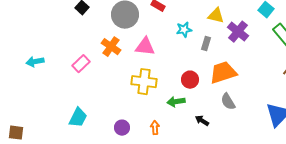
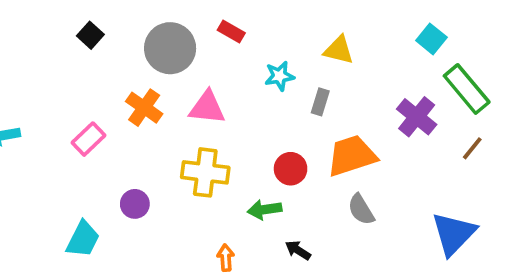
purple cross: (238, 32) -> (417, 117), moved
black arrow: (202, 121) -> (298, 250), moved
purple circle: (122, 128) -> (135, 204), moved

